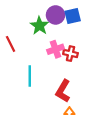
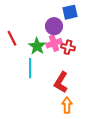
purple circle: (55, 15) -> (54, 26), moved
green star: (39, 26) -> (37, 46), moved

